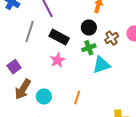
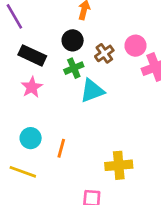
cyan circle: (44, 96) -> (31, 138), moved
orange line: (77, 98) -> (61, 148), moved

